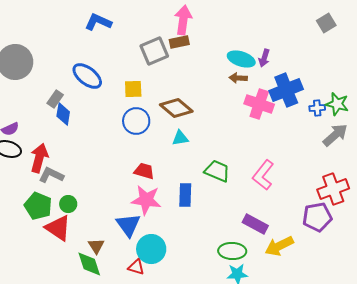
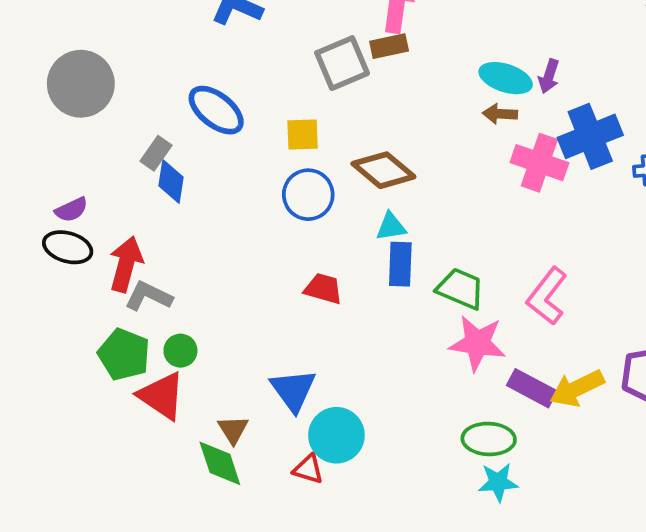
blue rectangle: (185, 195) -> (400, 264), moved
pink star: (146, 200) -> (477, 343), moved
yellow arrow: (279, 246) -> (577, 388), moved

